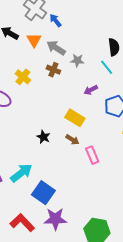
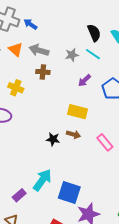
gray star: (77, 60) -> (72, 55), moved
brown arrow: (72, 140) -> (74, 134), moved

